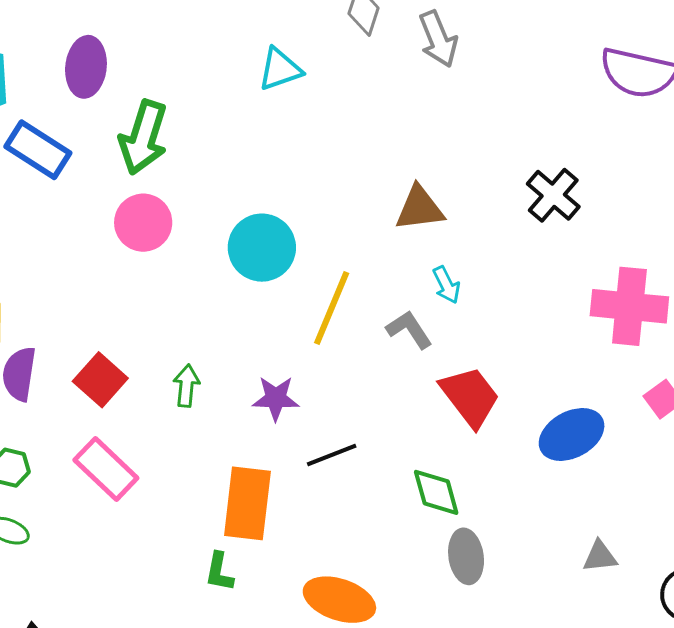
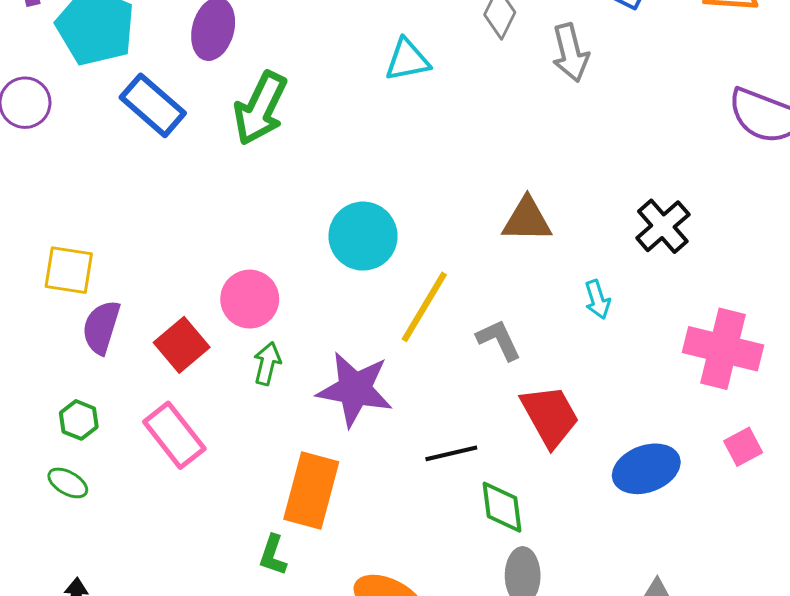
pink circle: (143, 223) -> (250, 299), moved
cyan arrow: (446, 285) -> (597, 299), moved
purple star: (276, 398) -> (355, 389), size x1.6
black line: (332, 455) -> (451, 453), moved

